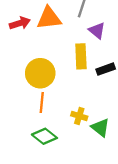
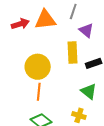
yellow cross: (79, 116) -> (79, 115), moved
green triangle: (100, 127) -> (89, 91), moved

